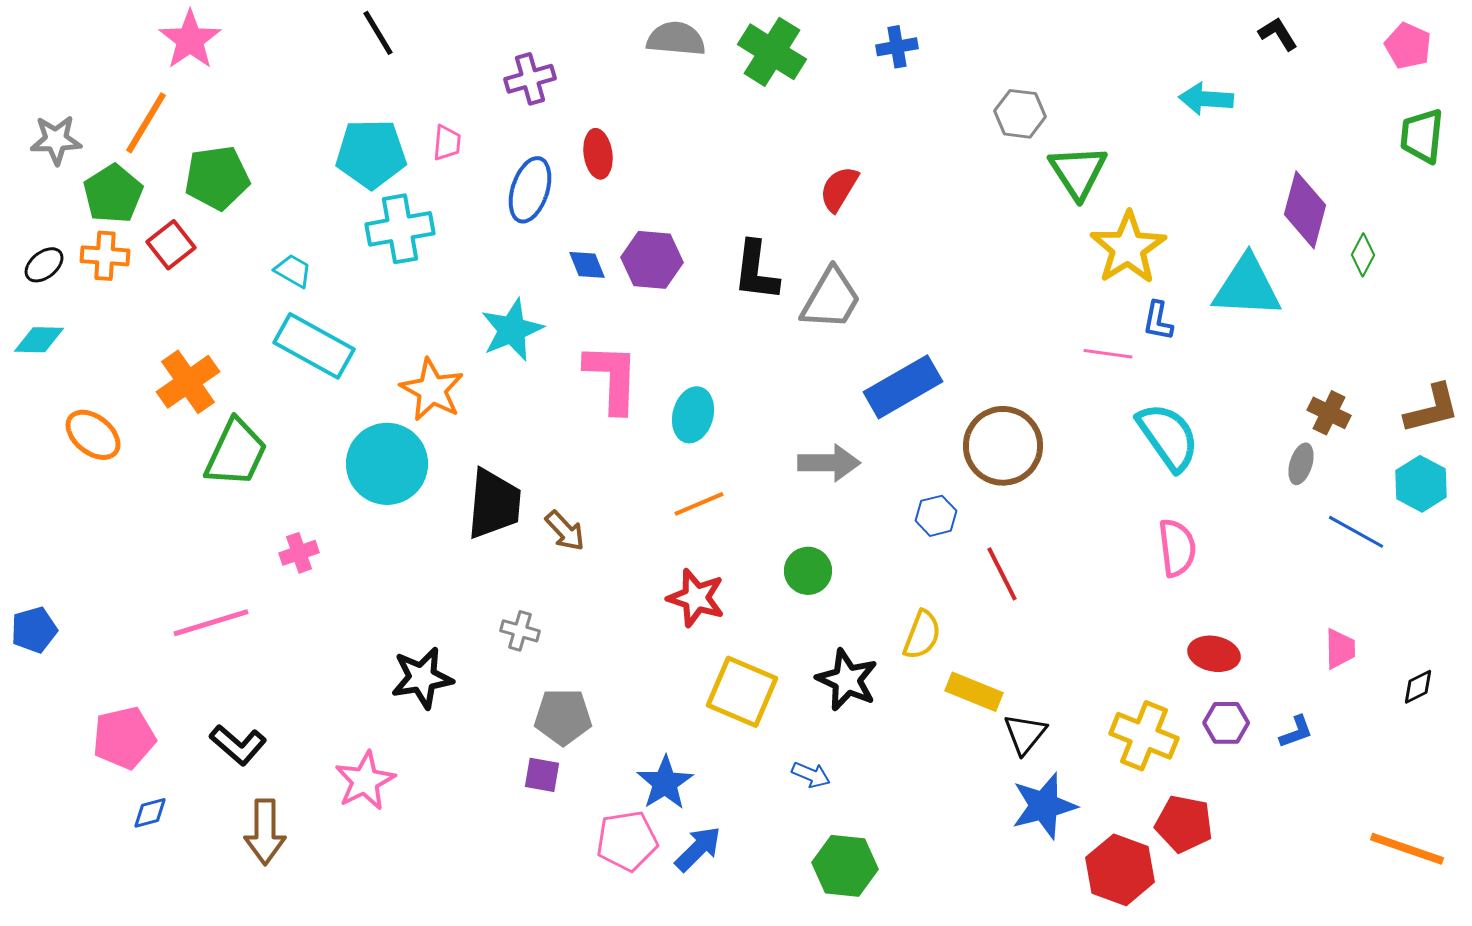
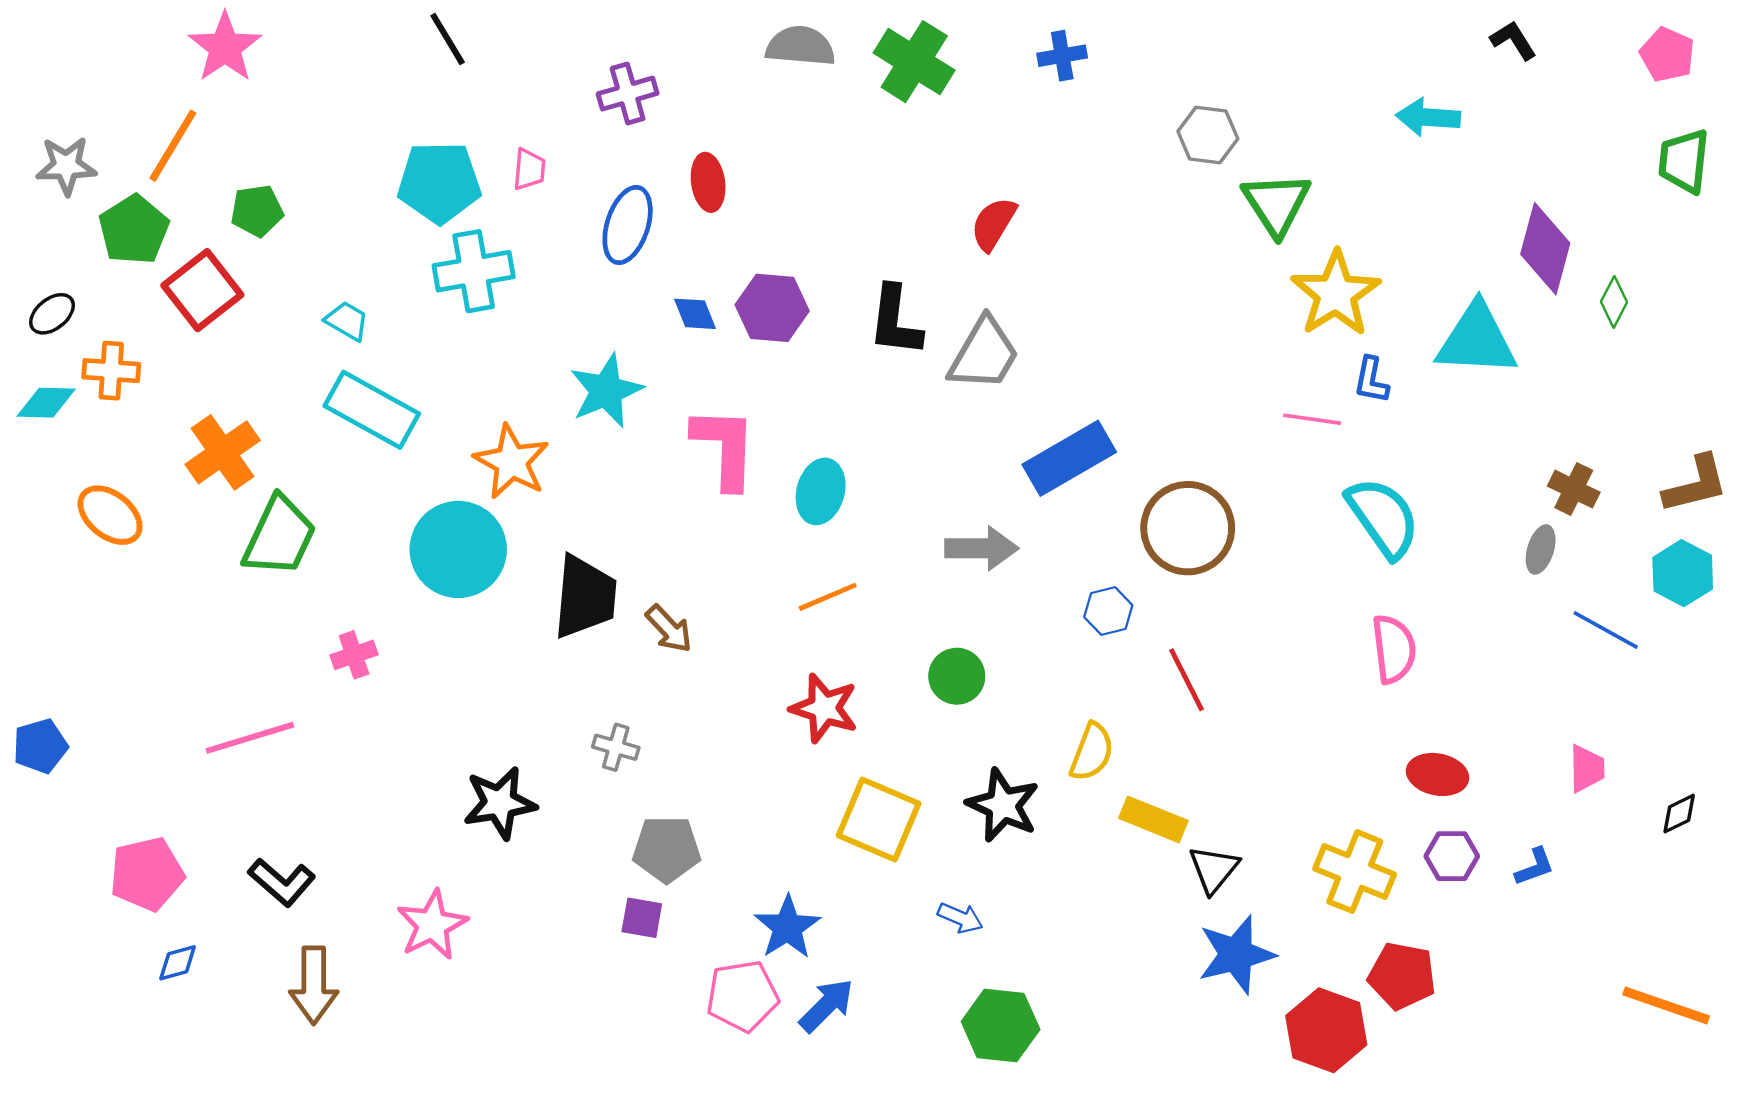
green pentagon: (217, 178) -> (257, 211), size x0.7
red square: (171, 245) -> (202, 290), size x1.4
orange cross: (105, 256) -> (111, 371), moved

